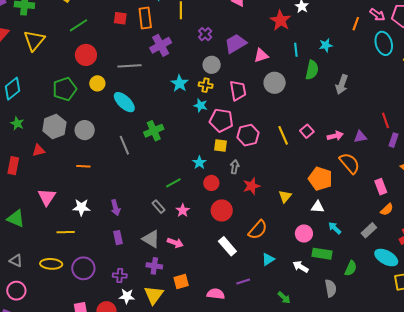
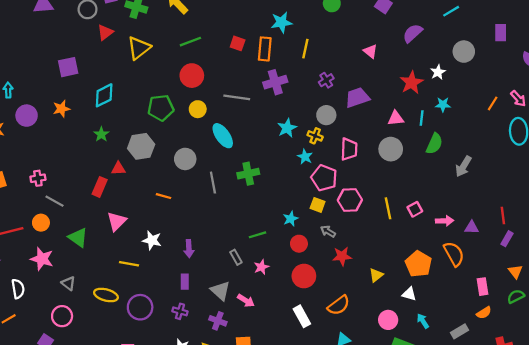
cyan star: (326, 45) -> (443, 105), moved
pink triangle: (261, 55) -> (396, 118), moved
gray circle: (85, 130) -> (185, 159), moved
red rectangle: (13, 166) -> (100, 187), moved
gray arrow: (235, 167) -> (328, 231), turned -80
purple cross: (120, 276) -> (180, 311), moved

